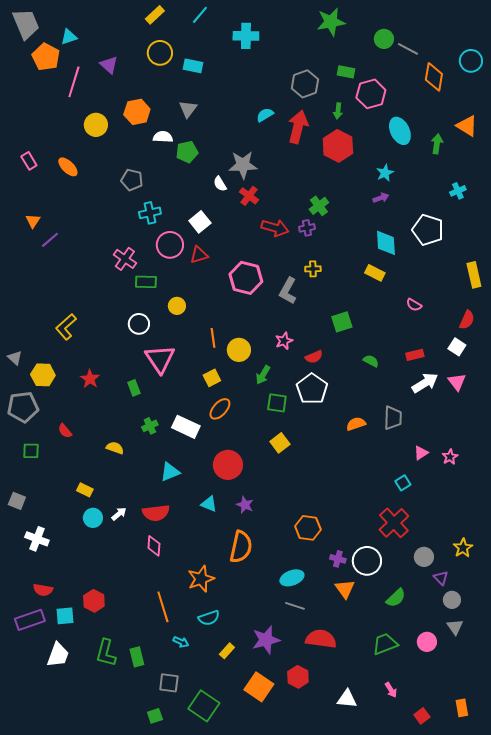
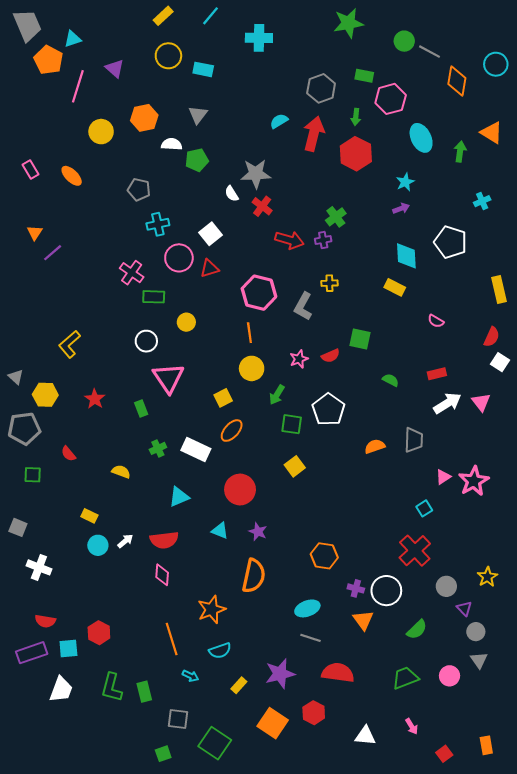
green square: (342, 322) -> (360, 339), turned 30
orange line: (213, 338) -> (249, 333), moved
white square: (457, 347) -> (500, 362), moved
red semicircle: (314, 357) -> (331, 356), moved
pink star: (450, 457) -> (474, 481), size x1.8

